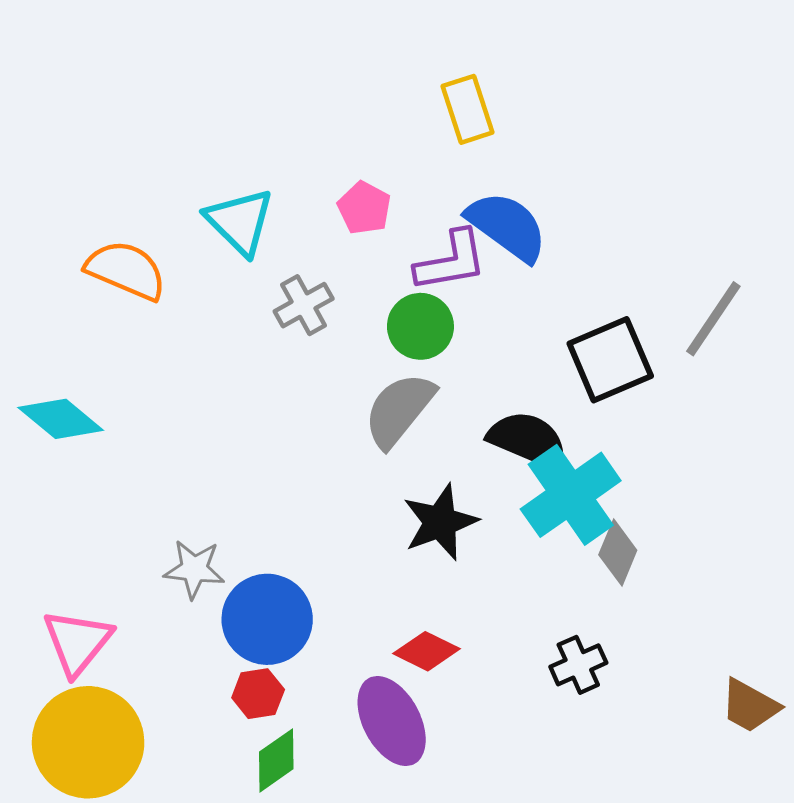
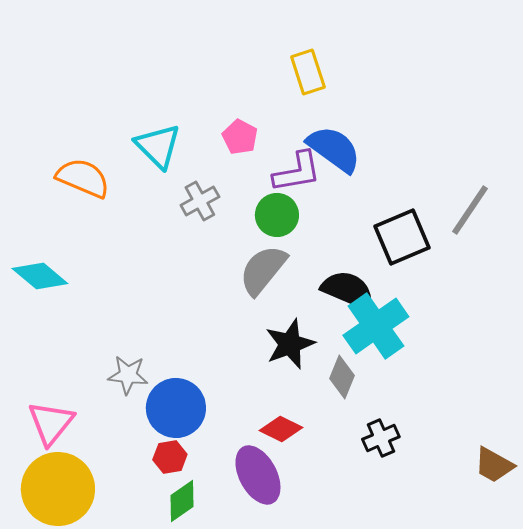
gray diamond: (618, 553) -> (342, 377), moved

